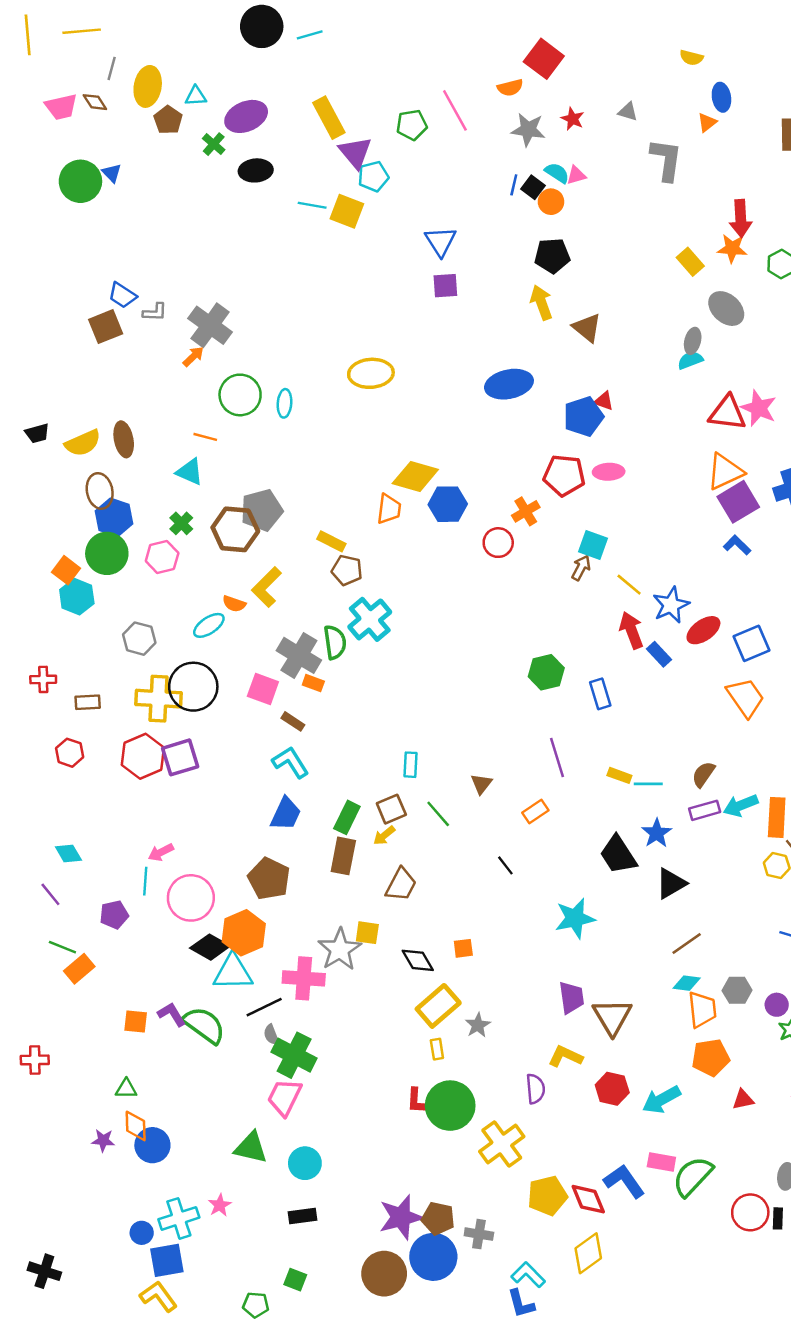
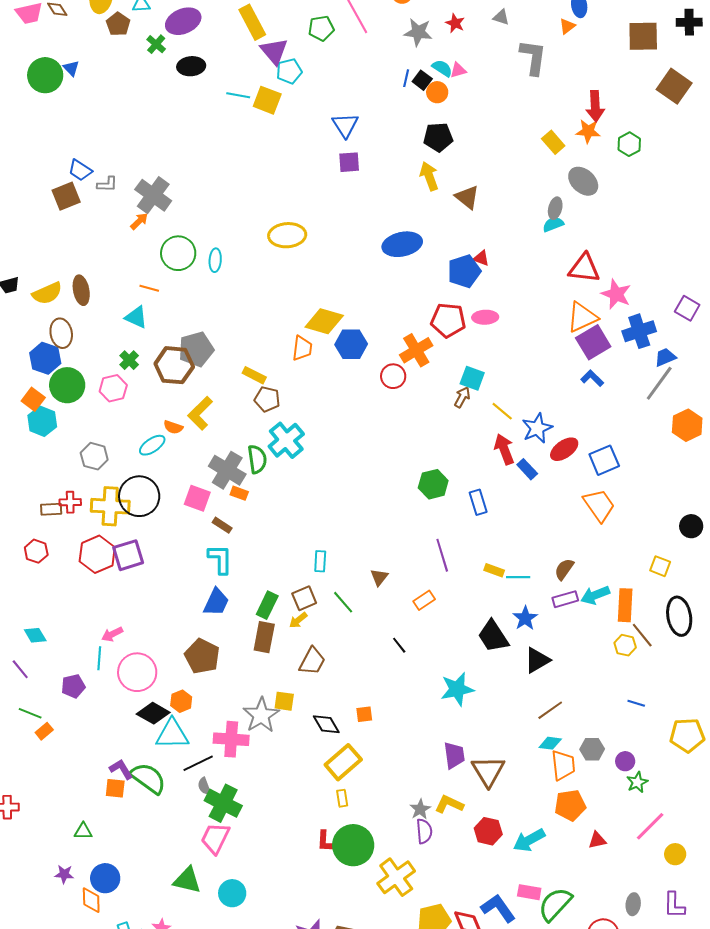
pink star: (759, 408) -> (616, 294), moved
orange cross: (526, 511) -> (416, 350), size x1.4
blue hexagon: (114, 517) -> (45, 358), moved
red cross: (43, 679) -> (70, 502), moved
cyan L-shape: (291, 762) -> (220, 559), turned 32
orange hexagon: (244, 933) -> (181, 701), size x0.6
orange rectangle: (79, 969) -> (44, 731), size x0.7
orange square: (136, 1022) -> (115, 788), moved
gray star: (478, 1025) -> (420, 809), moved
orange diamond: (136, 1126) -> (91, 900), moved

